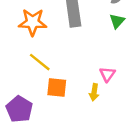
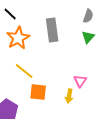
orange star: (33, 22) -> (18, 38), turned -30

